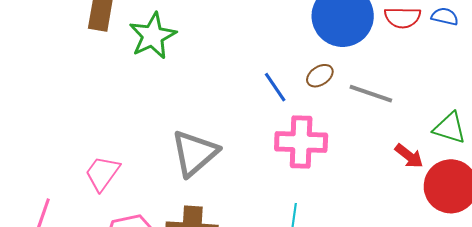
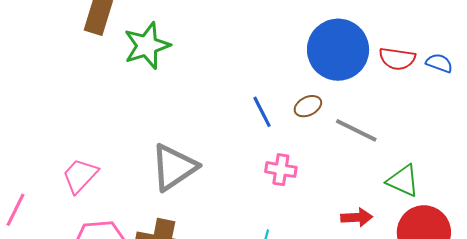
green triangle: (450, 128) -> (403, 181), moved
pink cross: (301, 142) -> (281, 170), size x0.6
red arrow: (409, 156) -> (357, 217), moved, turned -48

